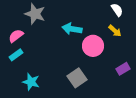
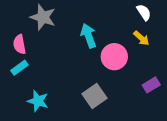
cyan arrow: (72, 29) -> (88, 36), turned 60
pink semicircle: (16, 36) -> (19, 44), turned -63

